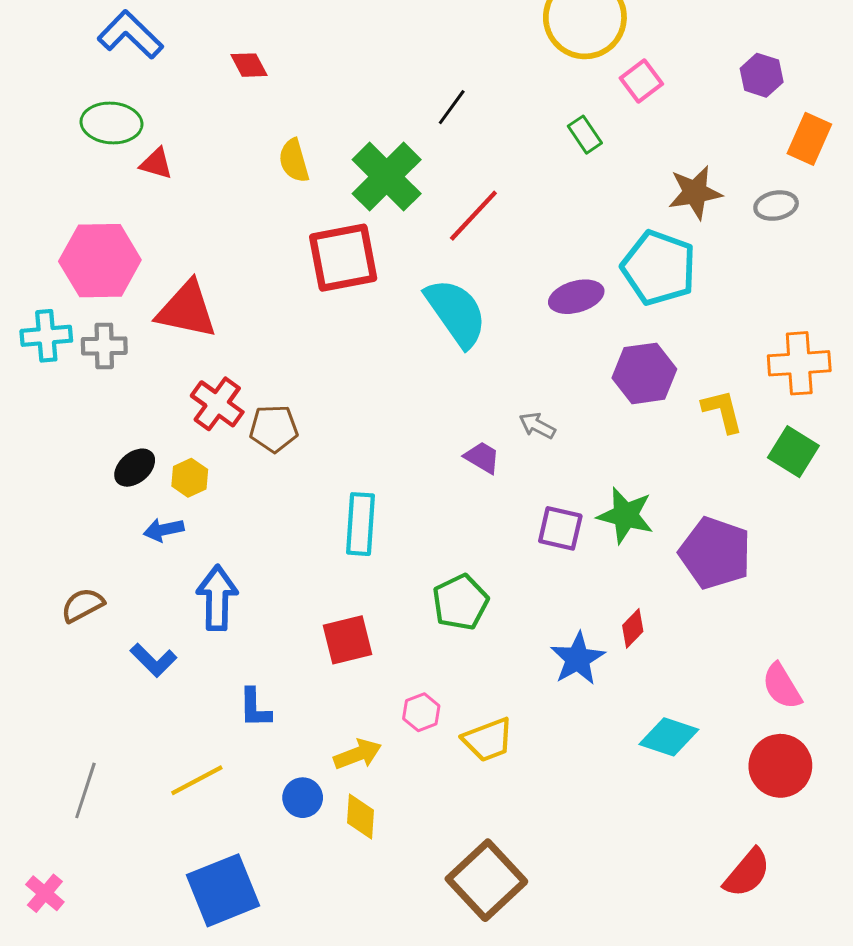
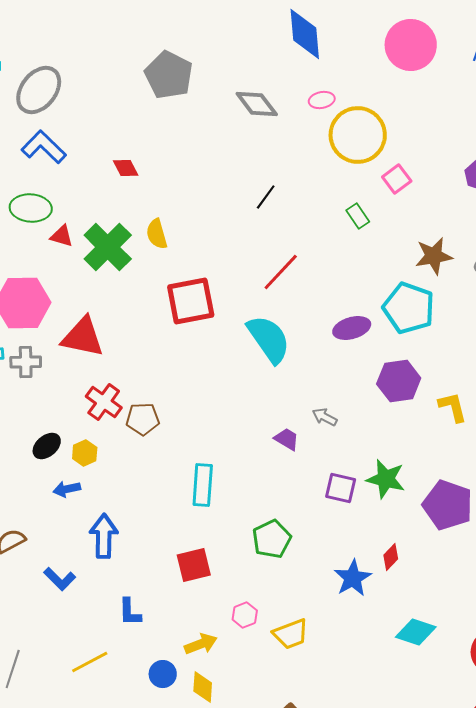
green cross: (387, 177) -> (108, 247), moved

